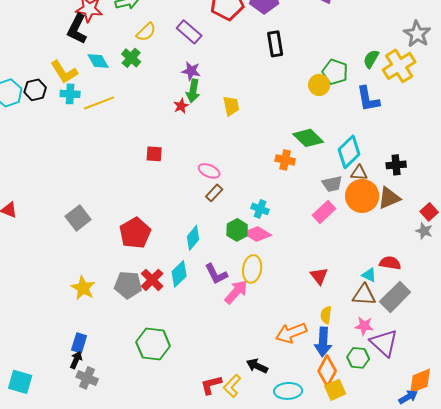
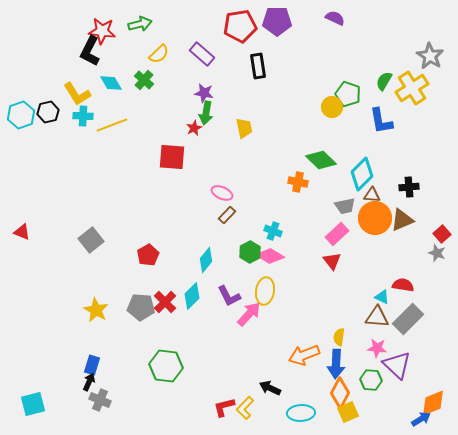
black rectangle: (275, 44) -> (258, 66), moved
red square: (154, 154) -> (172, 157), moved, size x1.6
red pentagon: (135, 233) -> (148, 255), size x0.7
red triangle: (319, 276) -> (332, 261), moved
cyan square: (20, 382) -> (33, 404), turned -30

